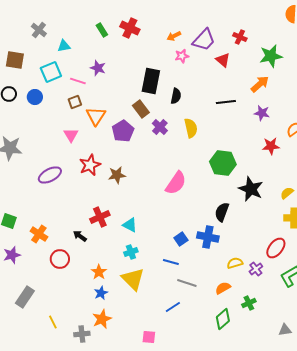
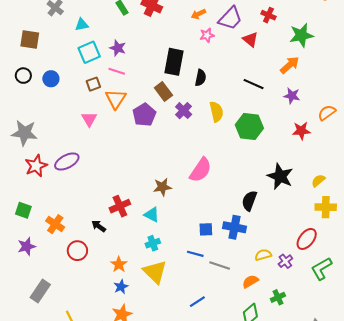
cyan square: (51, 72) -> (89, 52), moved
pink line: (78, 81) -> (117, 71), moved
black line: (226, 102) -> (254, 84), turned 30
green hexagon: (223, 163) -> (249, 126), moved
red star: (90, 165) -> (36, 166), moved
brown star: (117, 175) -> (162, 187), moved
blue square: (181, 239) -> (206, 229), turned 32
gray line: (187, 283) -> (220, 265), moved

